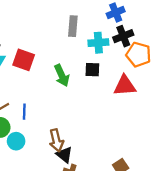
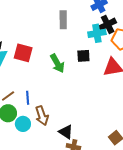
cyan cross: (98, 43) -> (97, 33), moved
brown arrow: (56, 140) -> (42, 116), moved

